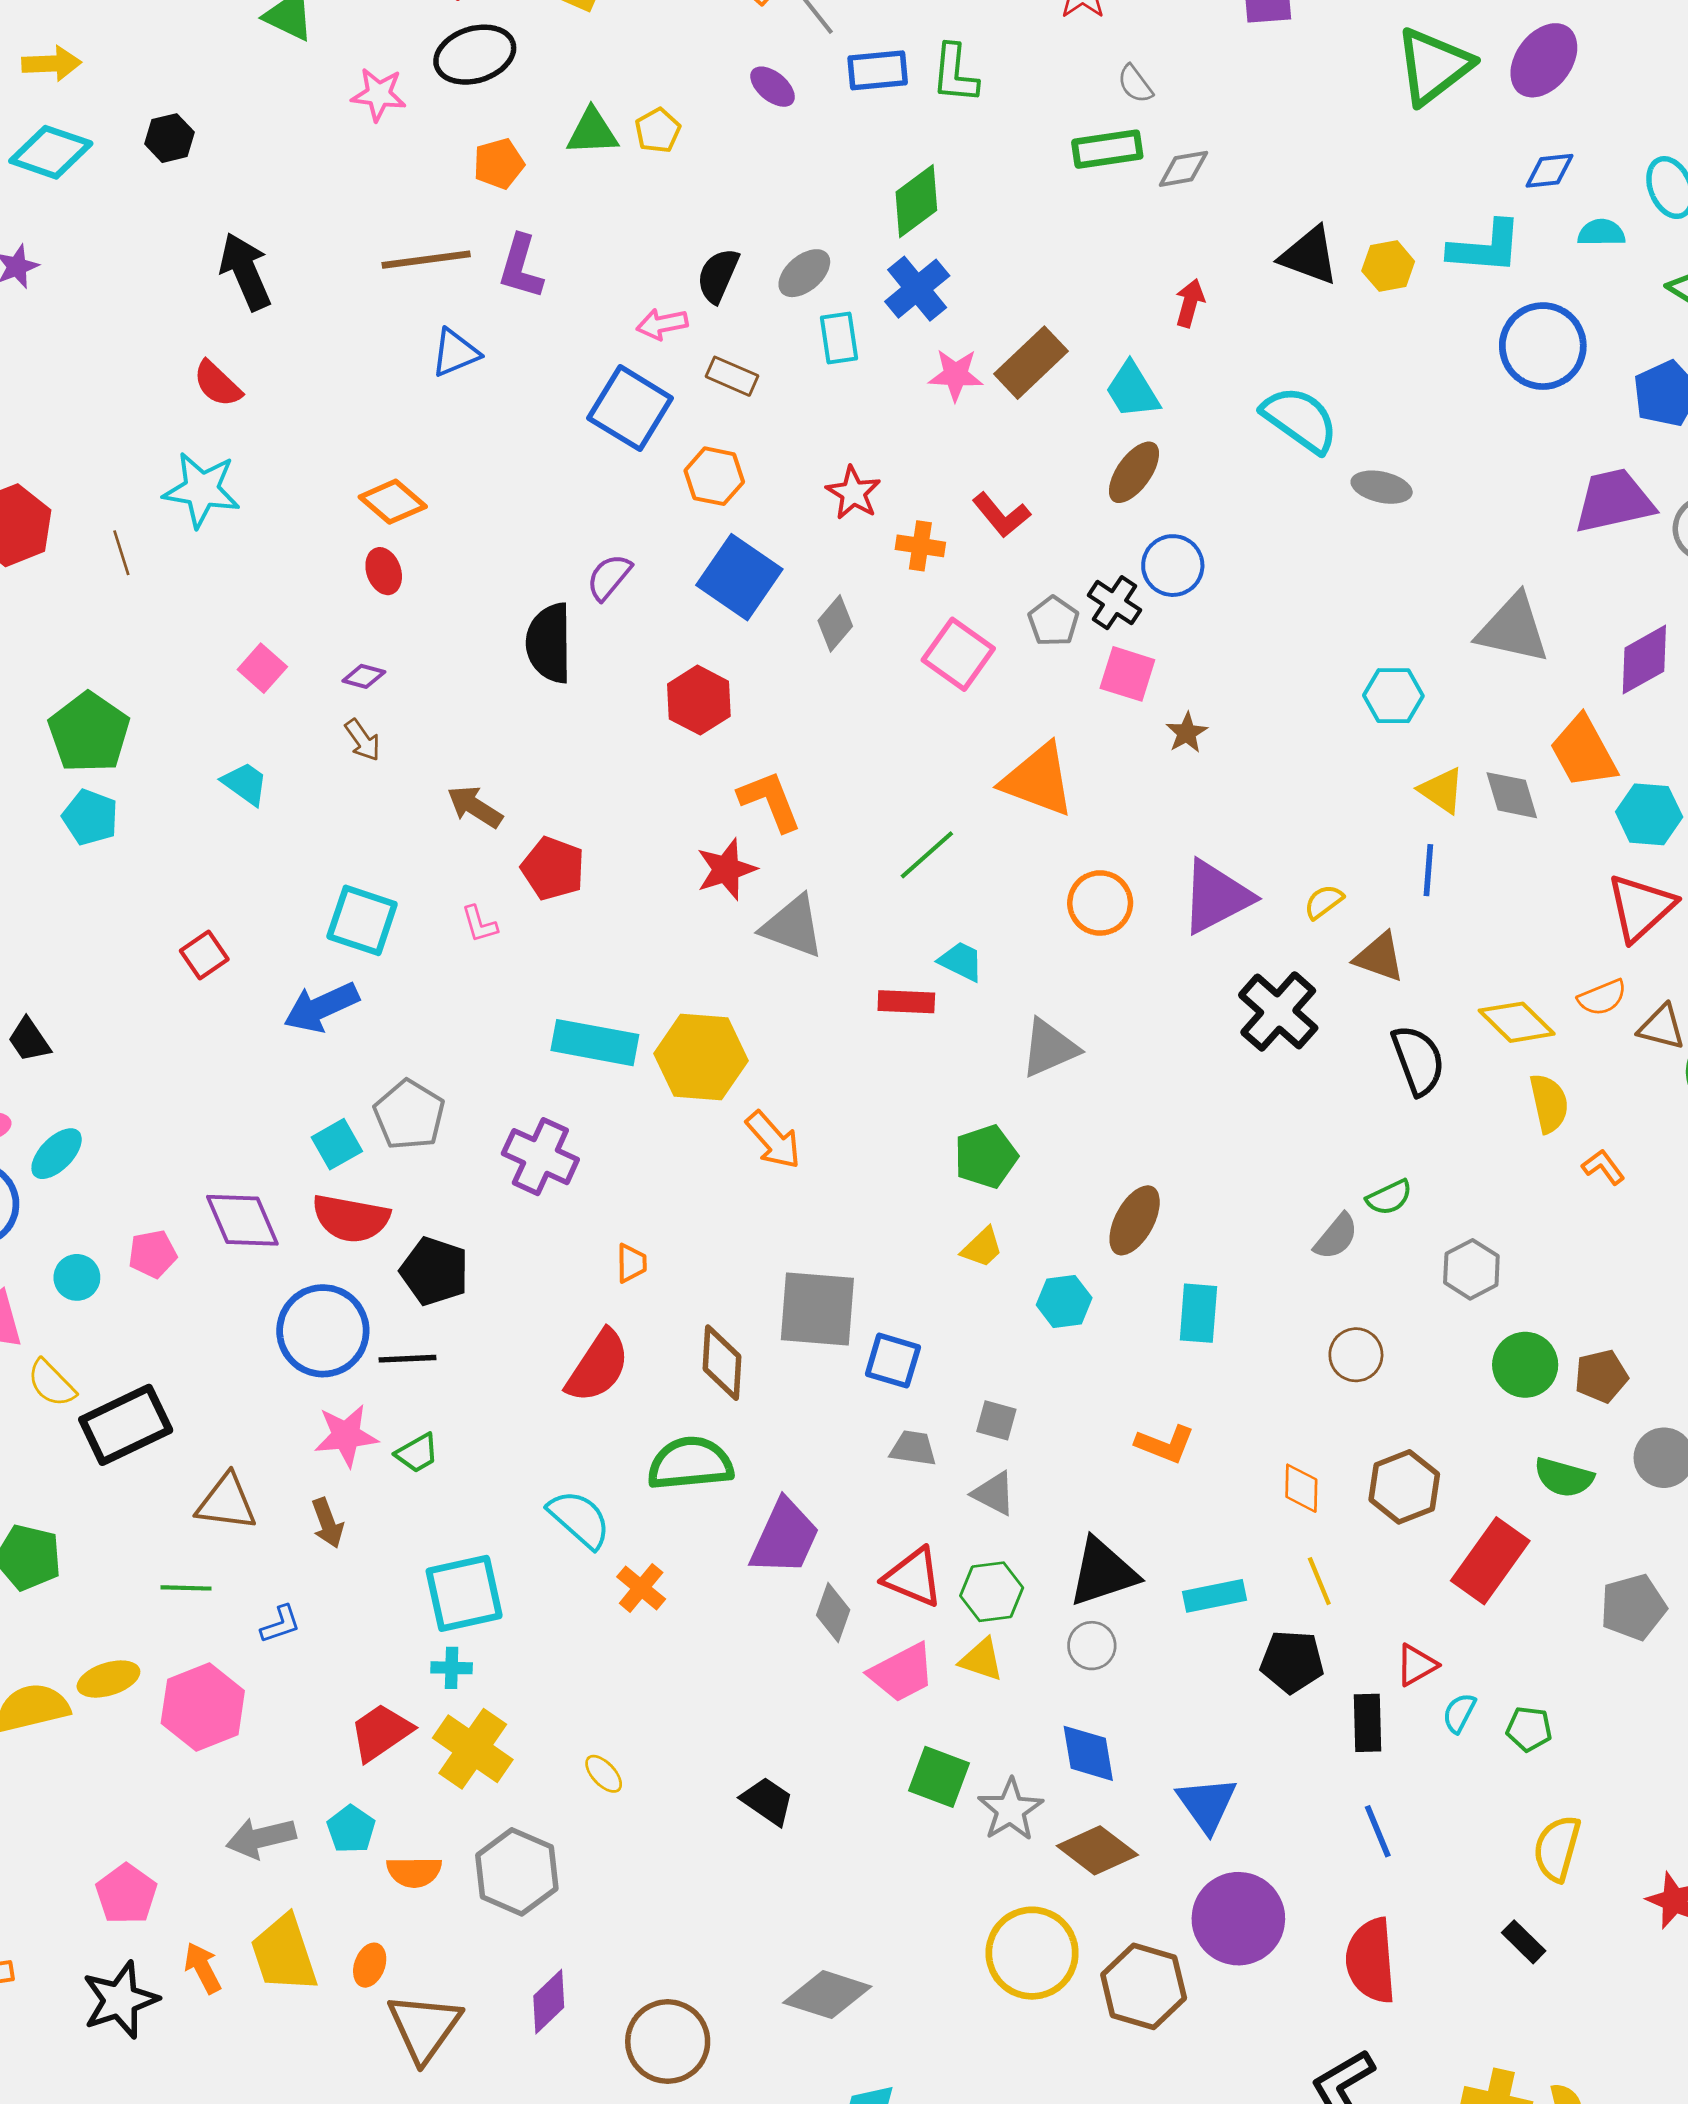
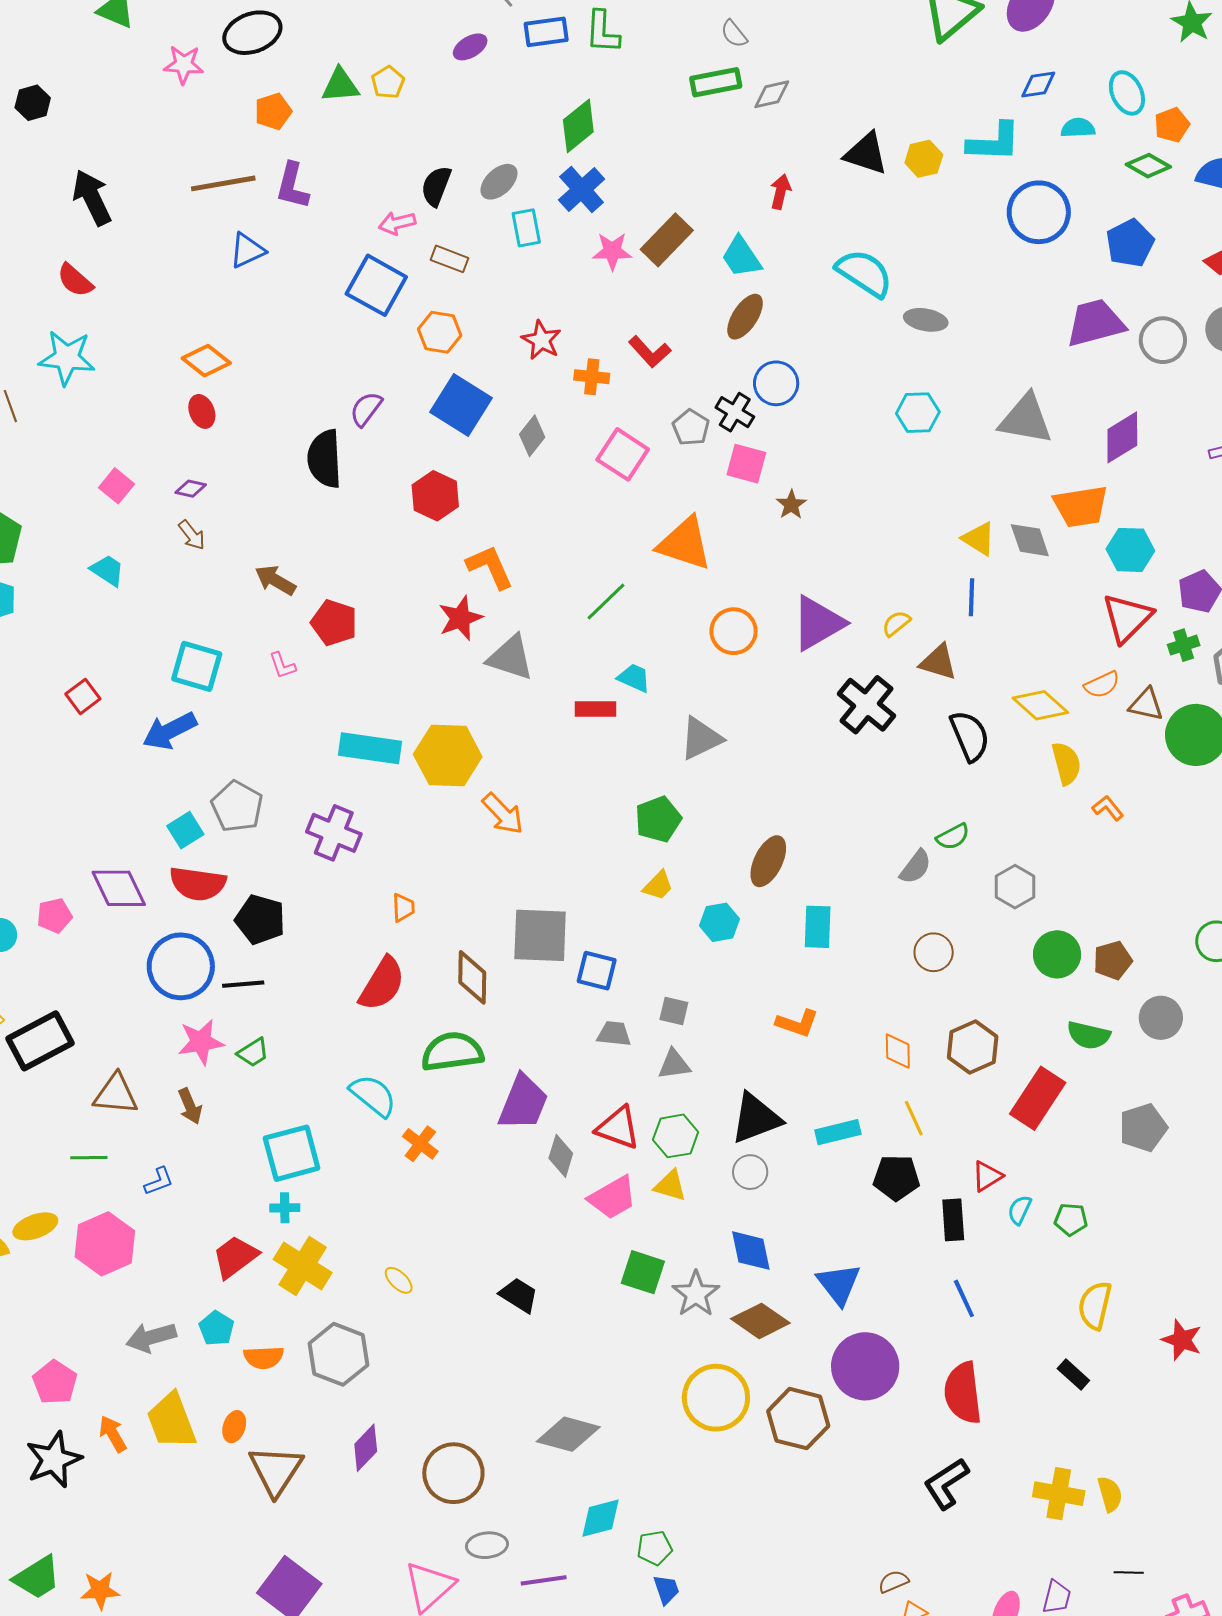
purple ellipse: (773, 87) -> (470, 47), turned -68
cyan hexagon: (1393, 696) -> (918, 413), moved
orange trapezoid: (1583, 752) -> (1081, 506), turned -68
gray triangle: (994, 1494) -> (674, 1064), turned -33

